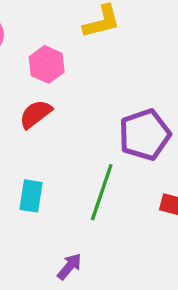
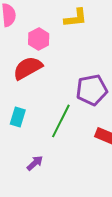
red semicircle: (36, 114) -> (28, 68), size x1.4

